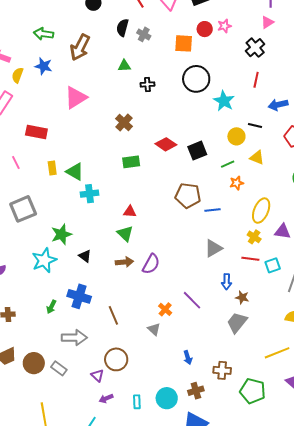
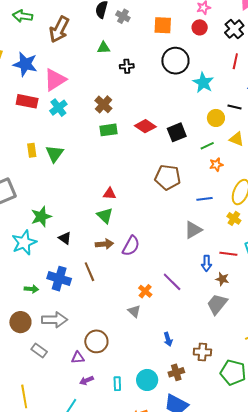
red circle: (205, 29) -> (200, 27), moved
blue star: (43, 66) -> (25, 64), moved, size x1.4
red rectangle: (36, 132) -> (27, 101), moved
green rectangle: (131, 162) -> (109, 130), moved
green triangle: (75, 172) -> (55, 154), turned 36
cyan cross: (89, 194) -> (58, 108), moved, turned -30
blue line: (212, 210) -> (204, 199), moved
red line: (250, 259) -> (228, 254), moved
green arrow: (51, 307) -> (31, 289), turned -112
brown line: (113, 315) -> (89, 272), moved
brown circle: (34, 363) -> (20, 322), moved
purple triangle: (97, 376) -> (78, 358), turned -48

